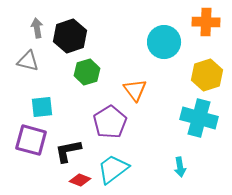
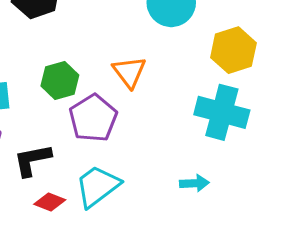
green hexagon: (87, 72) -> (60, 81), moved
cyan arrow: (180, 167) -> (194, 183), turned -84

